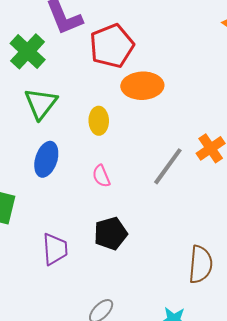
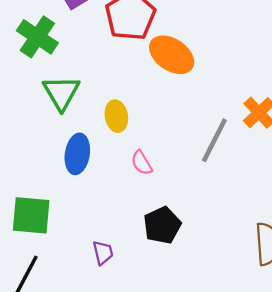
orange ellipse: (142, 86) -> (172, 55), turned 45
yellow ellipse: (99, 121) -> (116, 116), moved
purple trapezoid: (55, 249) -> (103, 253), size x0.7

